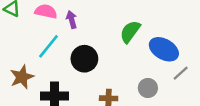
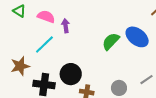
blue ellipse: (164, 49) -> (137, 37), moved
black circle: (84, 59) -> (71, 74), moved

